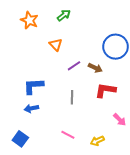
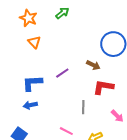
orange triangle: (56, 45) -> (34, 42), moved
purple line: (74, 66) -> (62, 73), moved
gray line: (72, 97) -> (83, 107), moved

